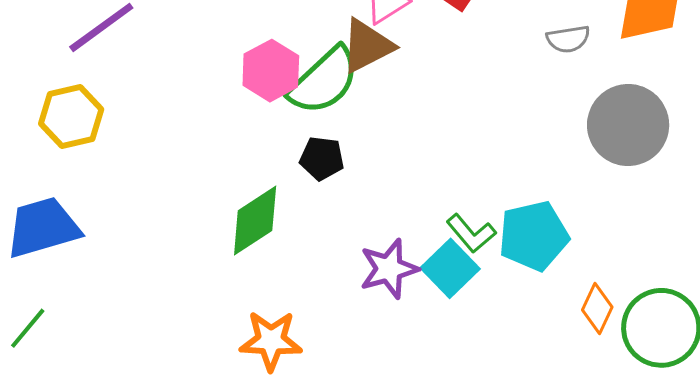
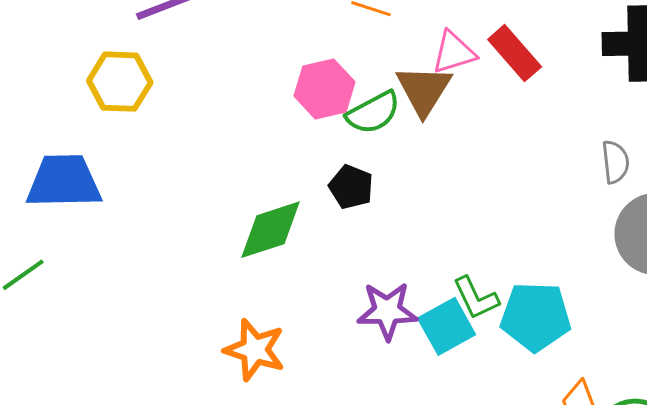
gray semicircle: (568, 39) -> (615, 162), moved, turned -102
brown triangle: (367, 46) -> (424, 90), turned -46
green semicircle: (324, 81) -> (373, 113), size x0.7

